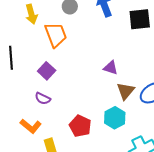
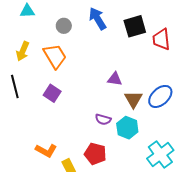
yellow arrow: (31, 14) -> (23, 51), moved, turned 48
purple semicircle: (43, 99) -> (103, 119), moved
red pentagon: (80, 126) -> (95, 154), moved

